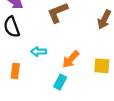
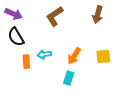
orange rectangle: (15, 71) -> (26, 62), moved

